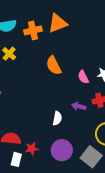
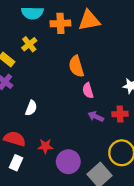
pink semicircle: (83, 77) -> (88, 91), moved
white semicircle: (57, 118) -> (31, 108), moved
red star: (32, 149) -> (45, 146), moved

